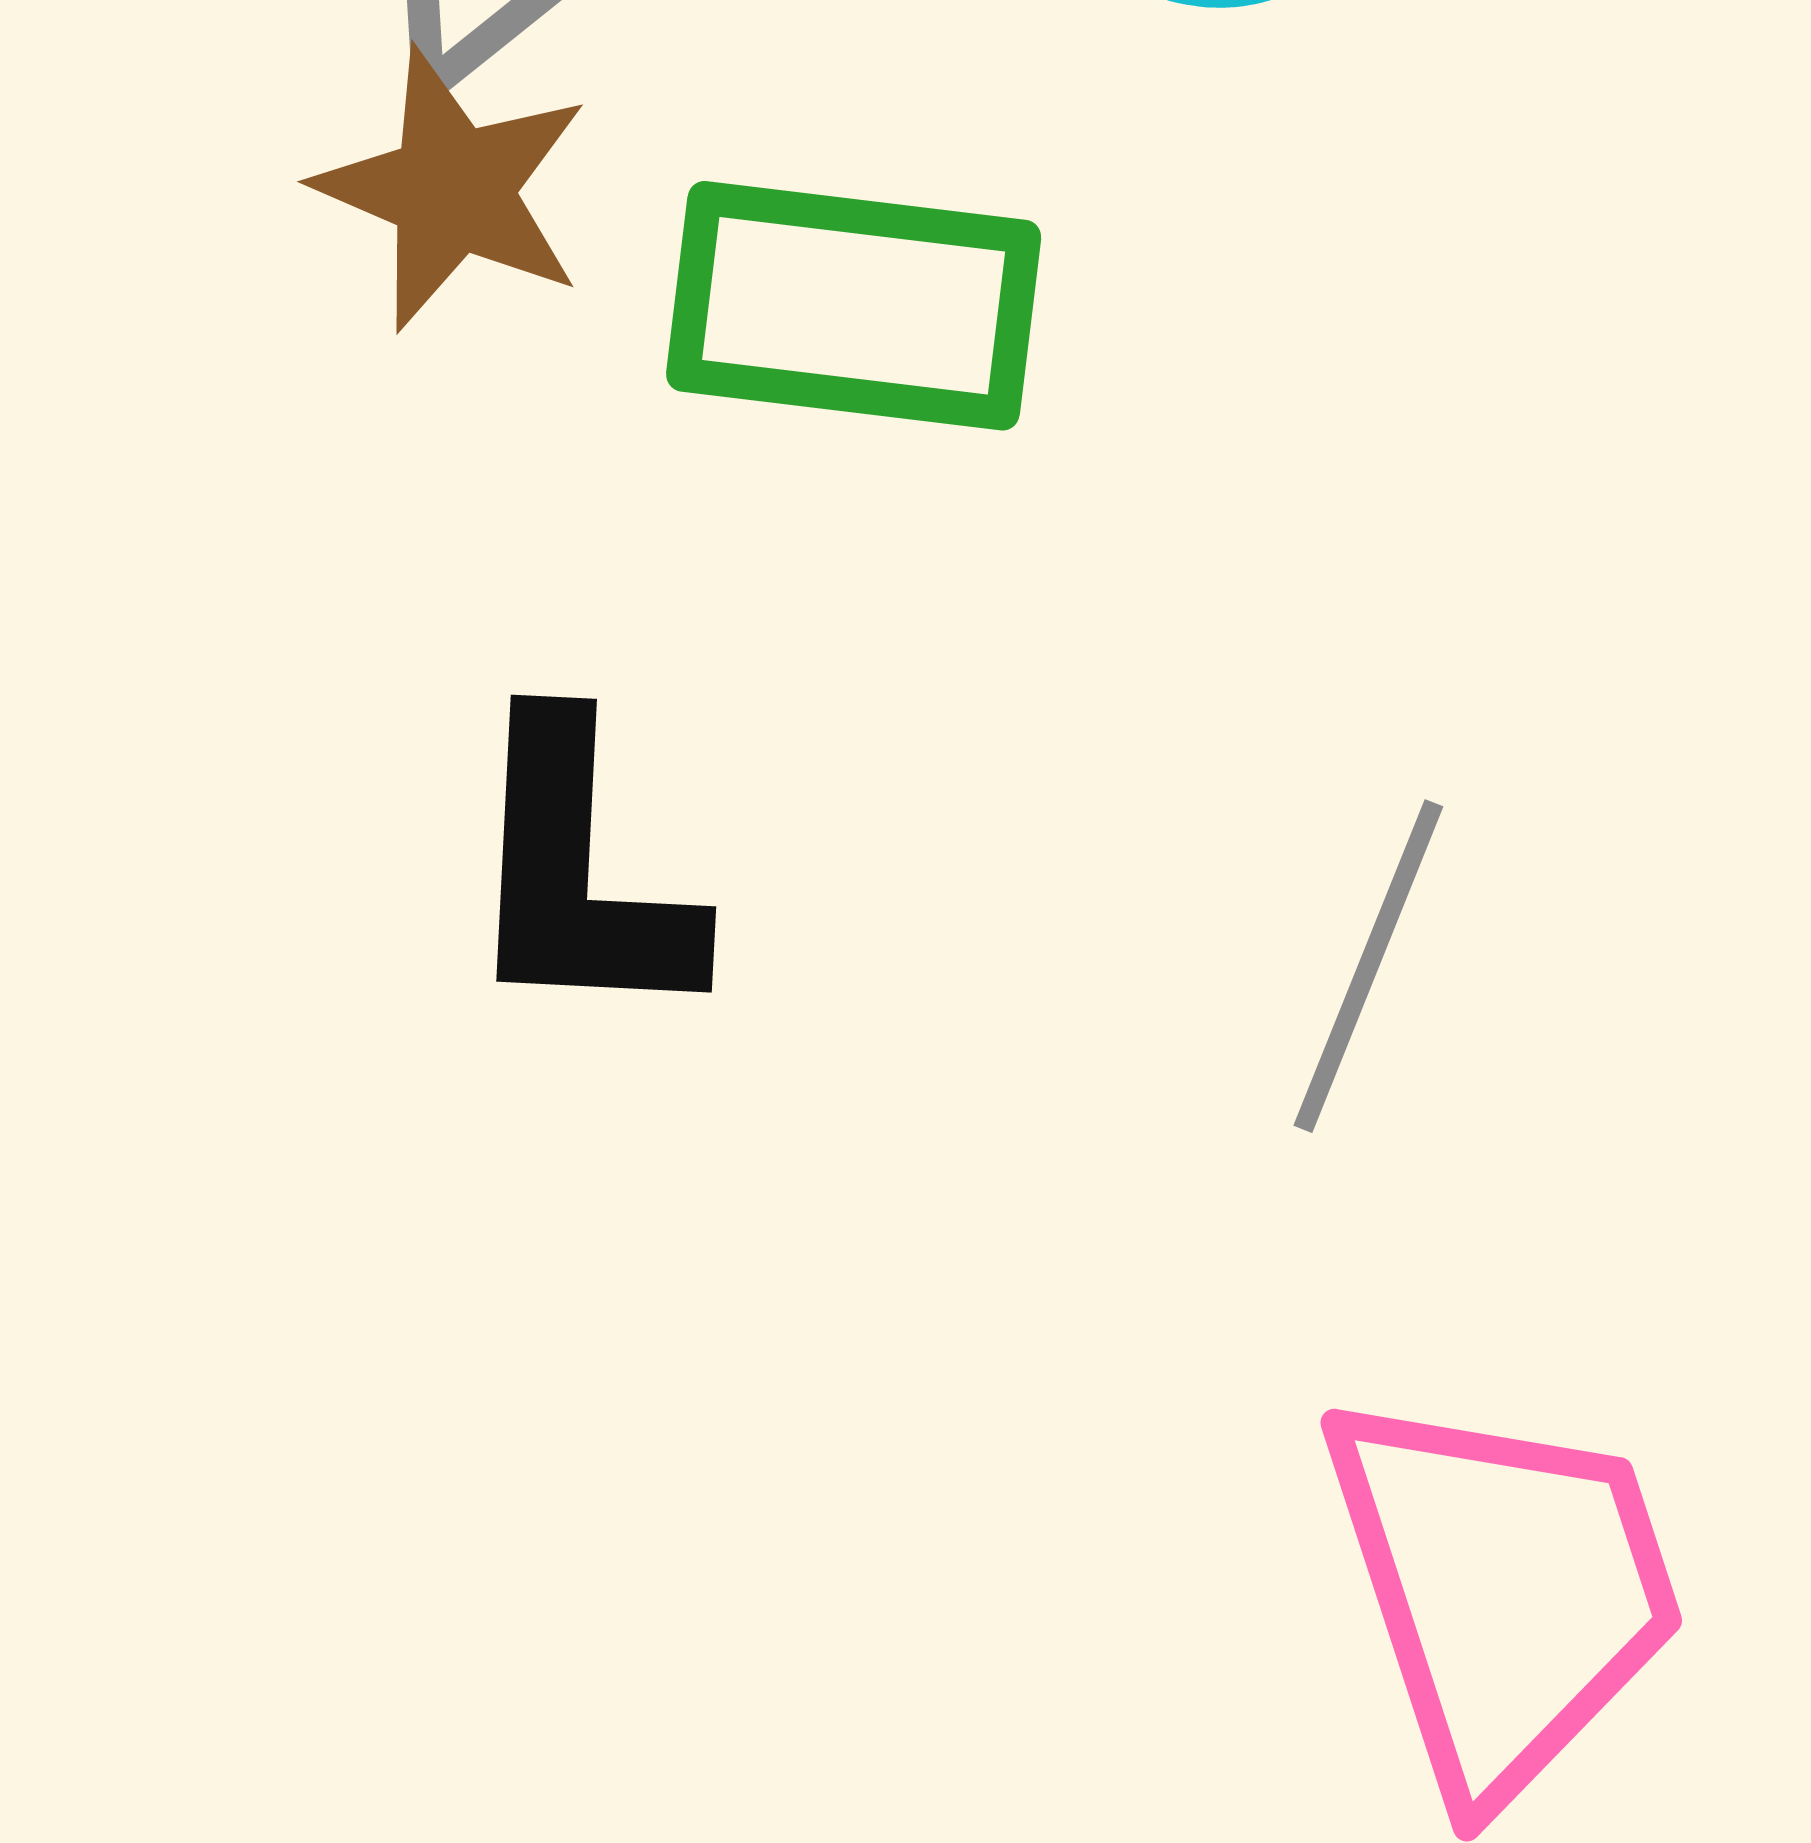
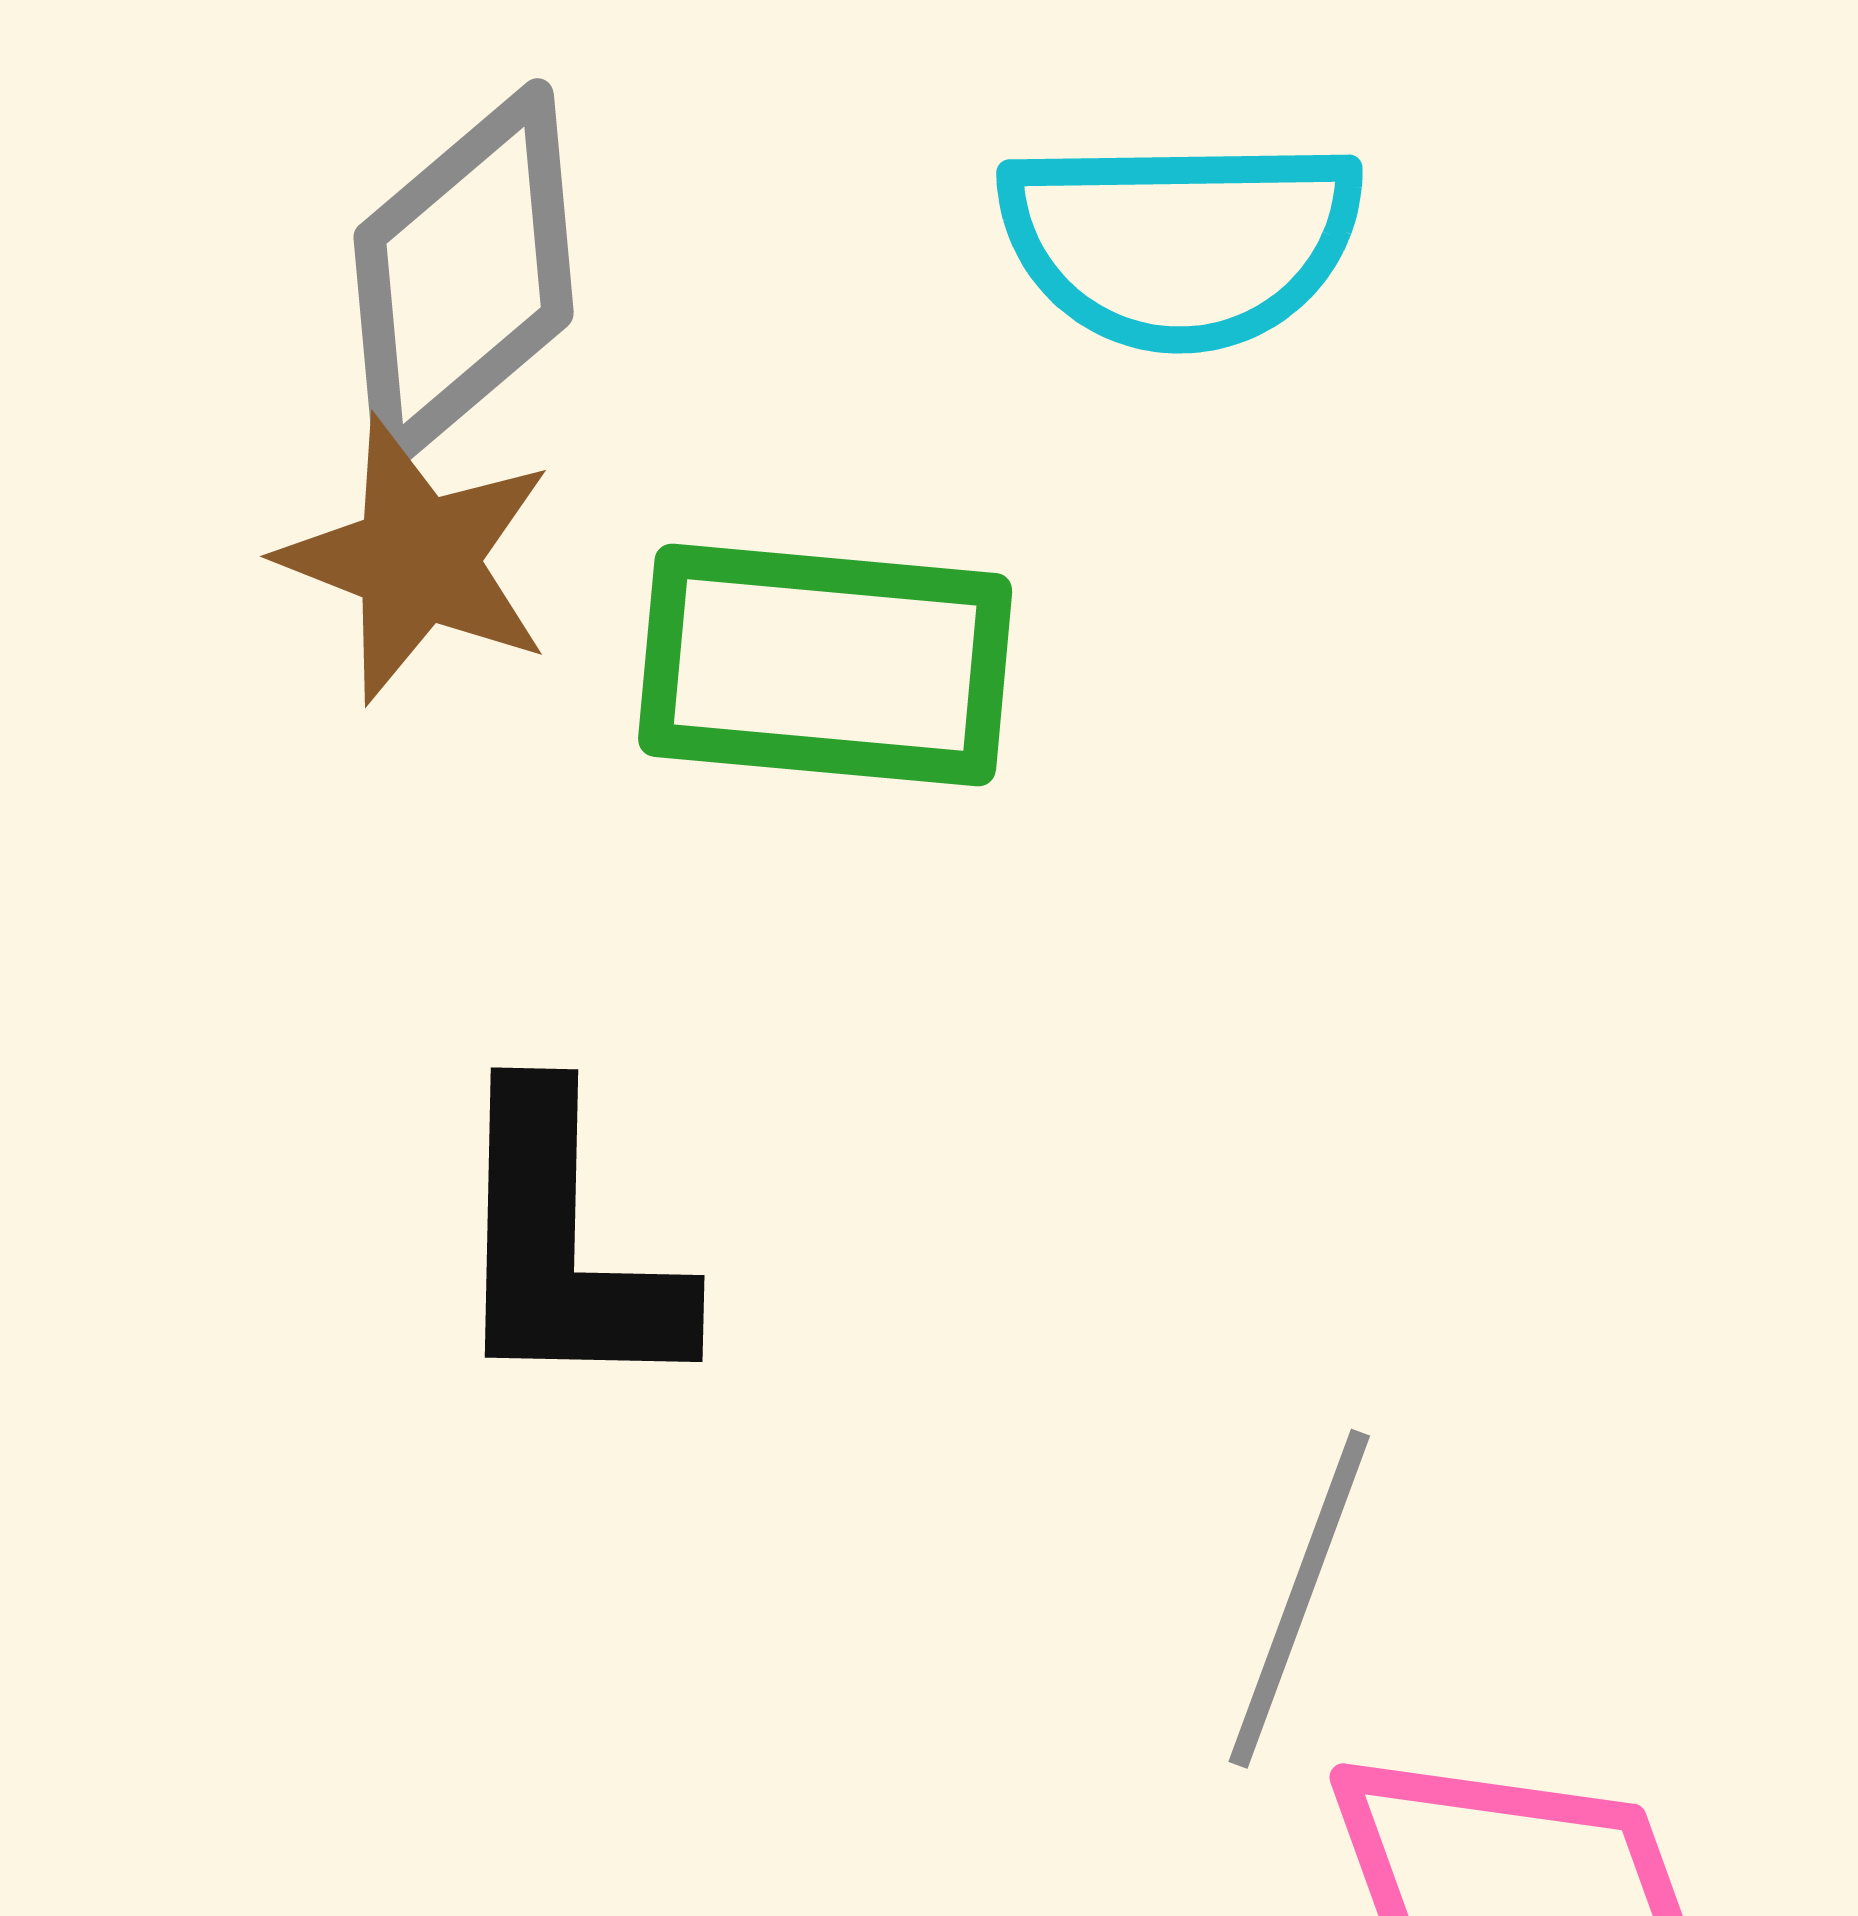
gray line: (1368, 966) -> (1299, 1599), moved

